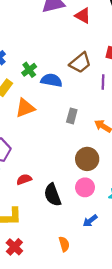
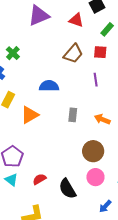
red triangle: (83, 16) -> (76, 20), moved
brown trapezoid: (80, 63) -> (73, 54), moved
green cross: (29, 70) -> (13, 53), moved

